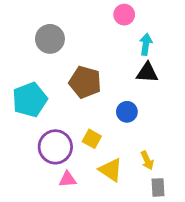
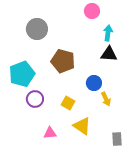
purple circle: (55, 147) -> (35, 99), moved, size x0.7
yellow arrow: (147, 160) -> (106, 99), moved

